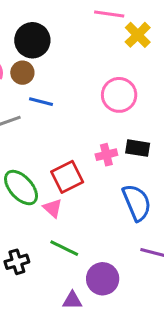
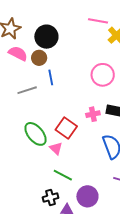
blue line: (41, 102) -> (51, 77), turned 63
red square: (67, 177) -> (66, 128), turned -30
black cross: (17, 262) -> (51, 198), moved

